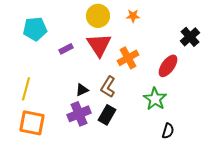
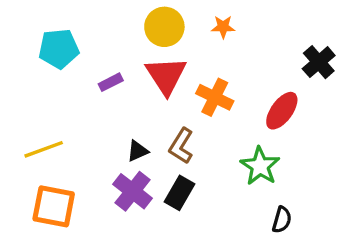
orange cross: (128, 58) -> (215, 97), turned -35
yellow line: (26, 89) -> (44, 149), turned 55
purple cross: (79, 114) -> (133, 191), turned -30

